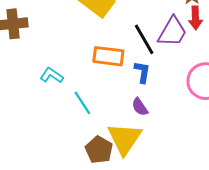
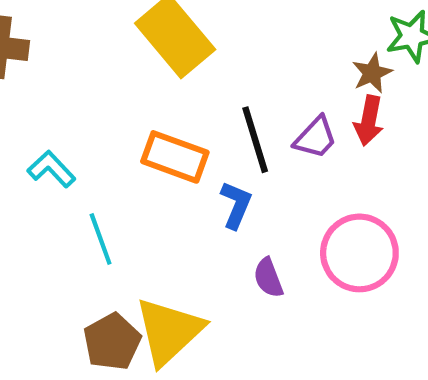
purple trapezoid: (172, 32) -> (316, 138), size x0.7
purple semicircle: (140, 107) -> (268, 278), moved

